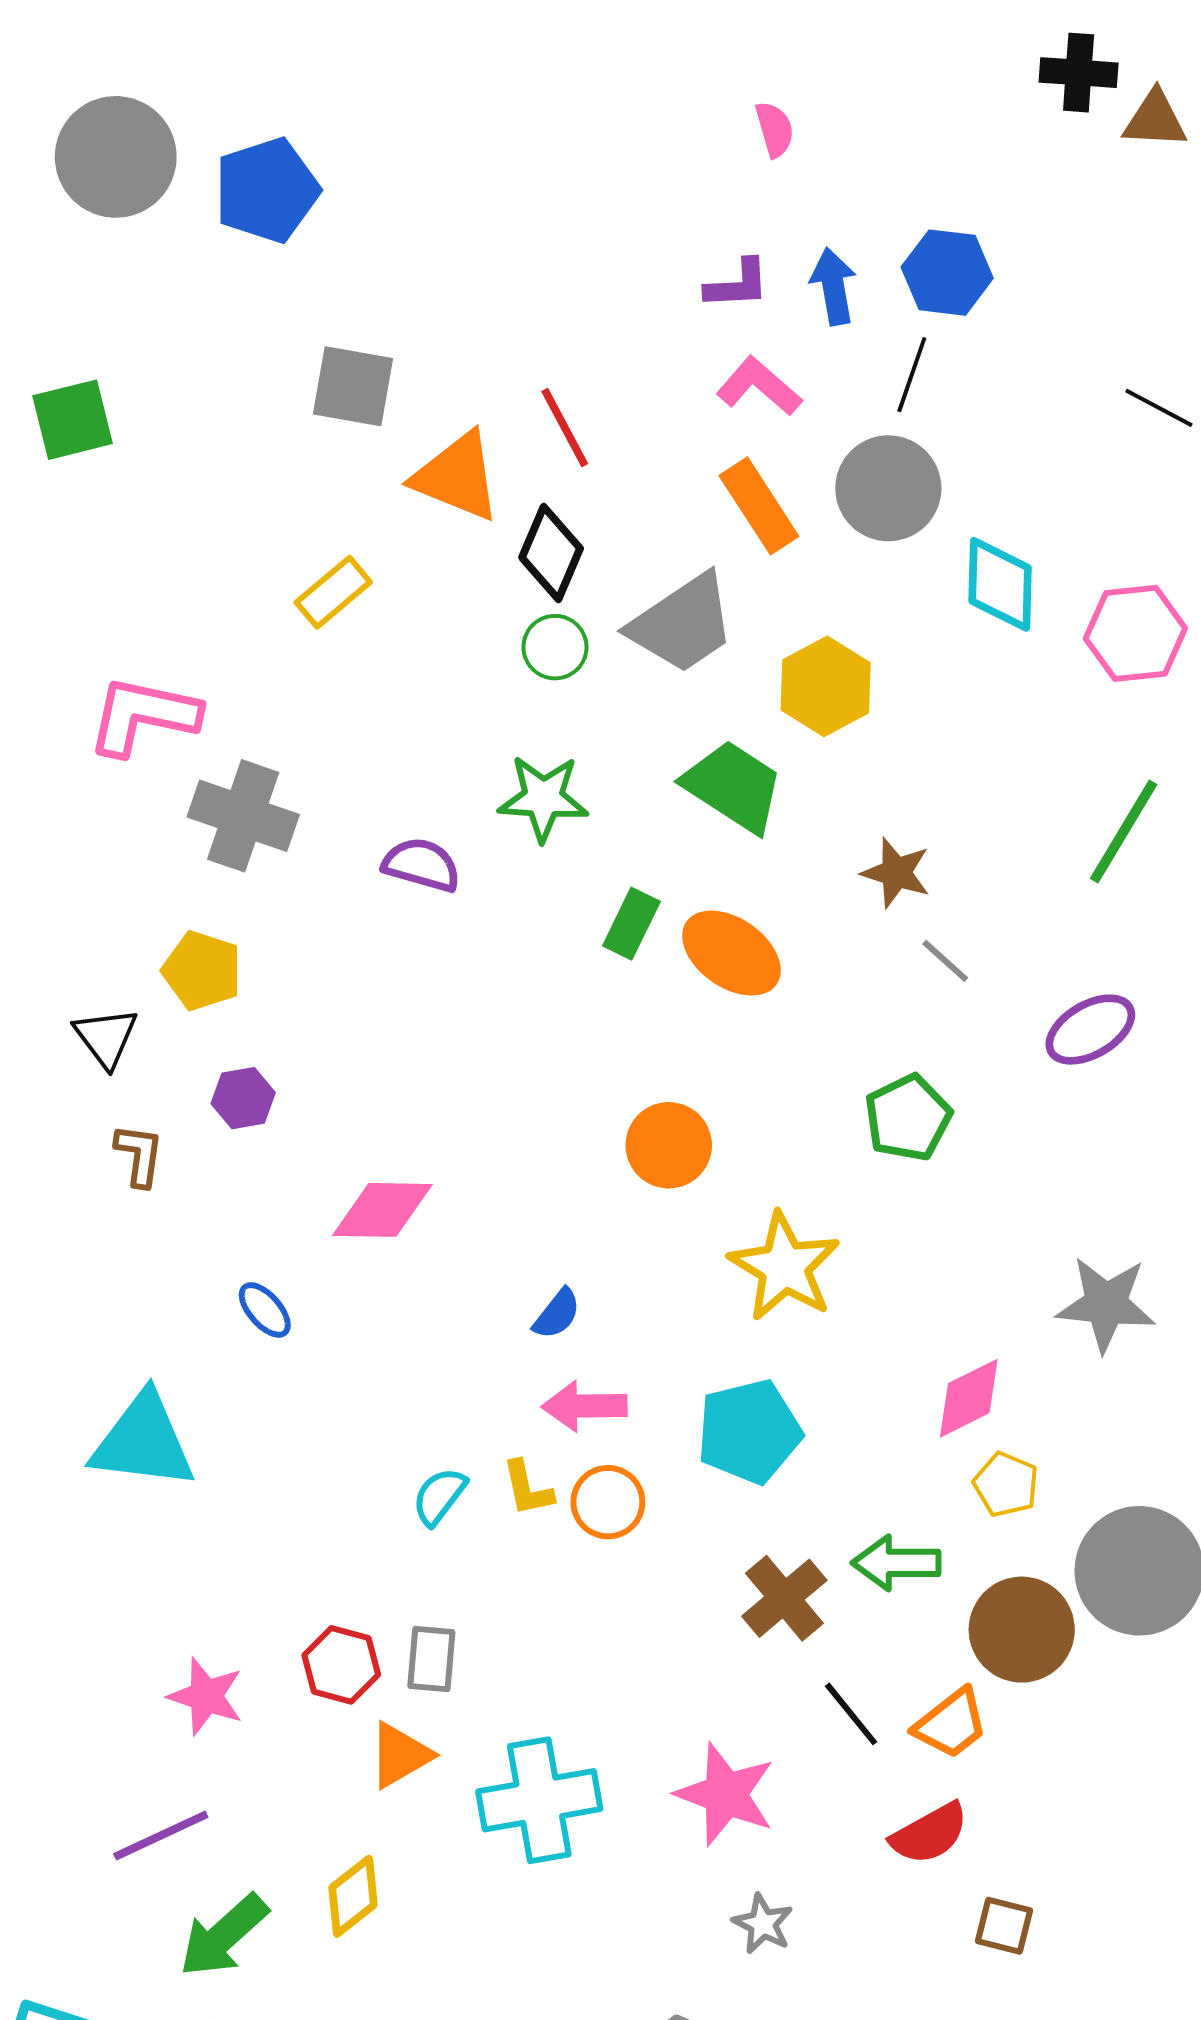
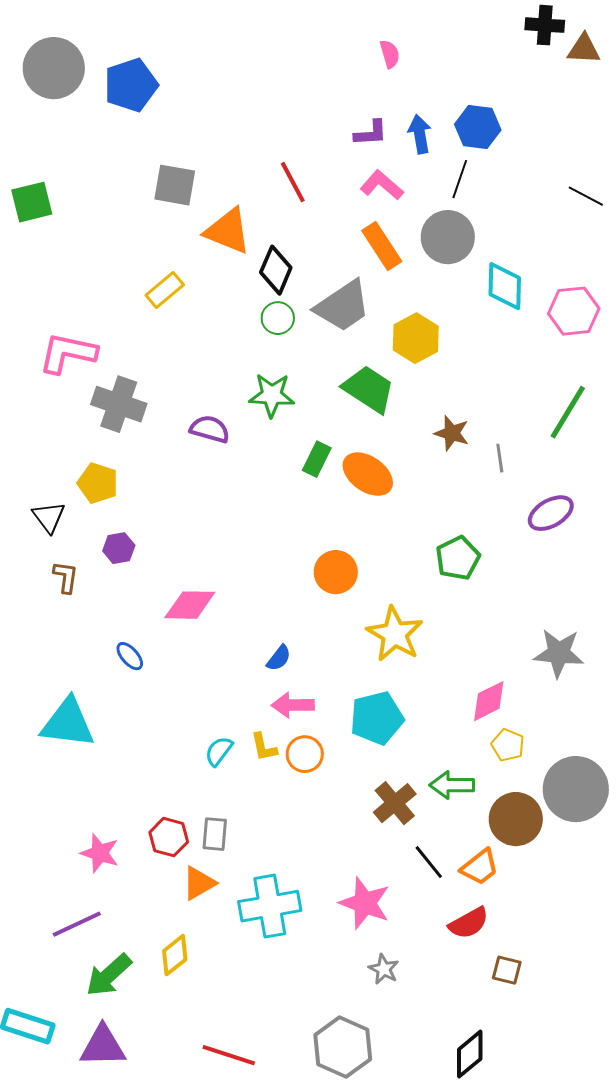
red line: (565, 428) -> (293, 182), moved
gray line: (945, 961) -> (500, 458), moved, turned 40

